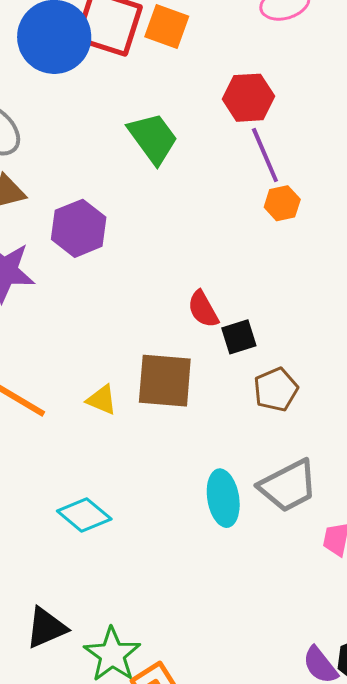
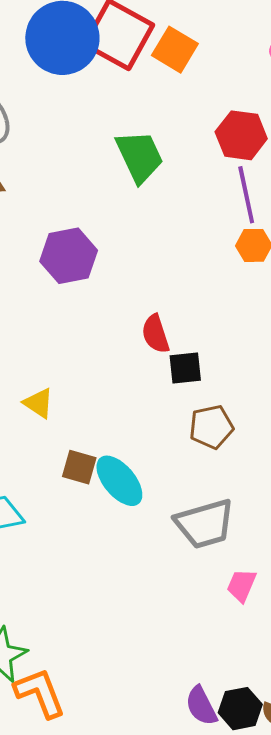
purple hexagon: (79, 228) -> (69, 256), moved
brown square: (165, 381) -> (79, 467), moved, size x0.6
cyan ellipse: (223, 498) -> (119, 481), moved, turned -42

